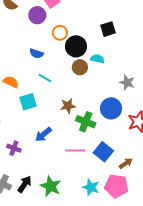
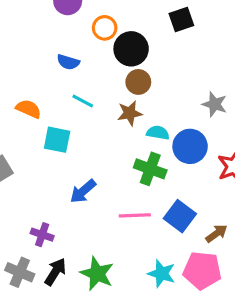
cyan semicircle: (97, 59) -> (158, 133), moved
cyan square: (28, 102) -> (57, 140), turned 30
brown star: (68, 106) -> (130, 113), moved
purple cross: (14, 148) -> (42, 235), moved

